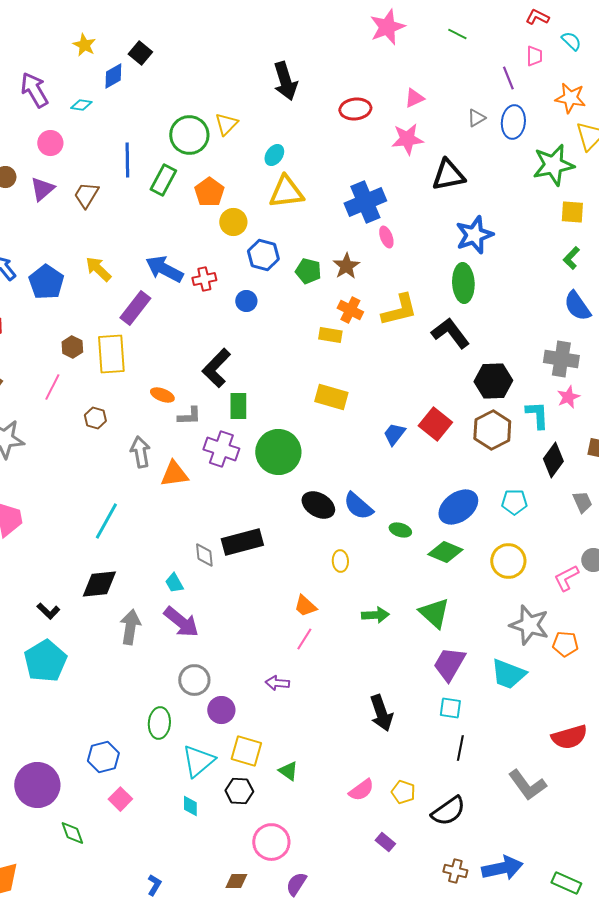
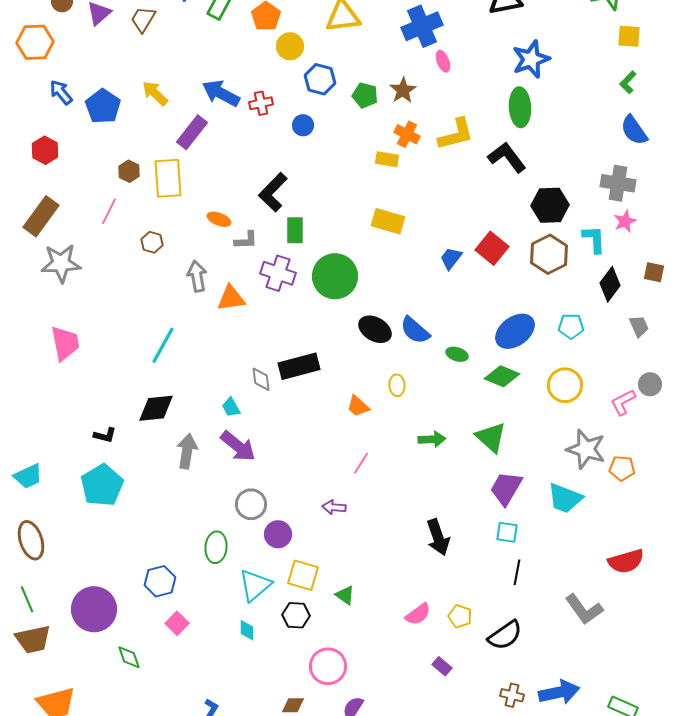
orange trapezoid: (305, 606) -> (358, 406), moved
black L-shape: (48, 611) -> (105, 435), turned -30

